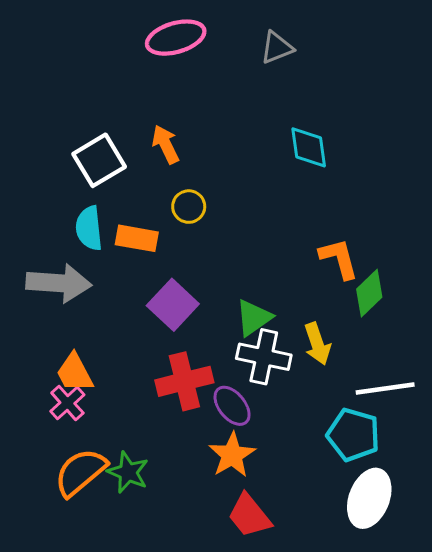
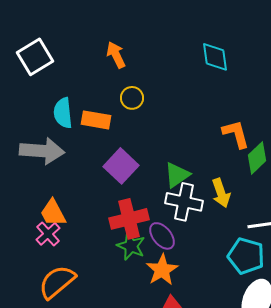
white square: (99, 160) -> (35, 57), moved
green star: (128, 472) -> (131, 246), moved

